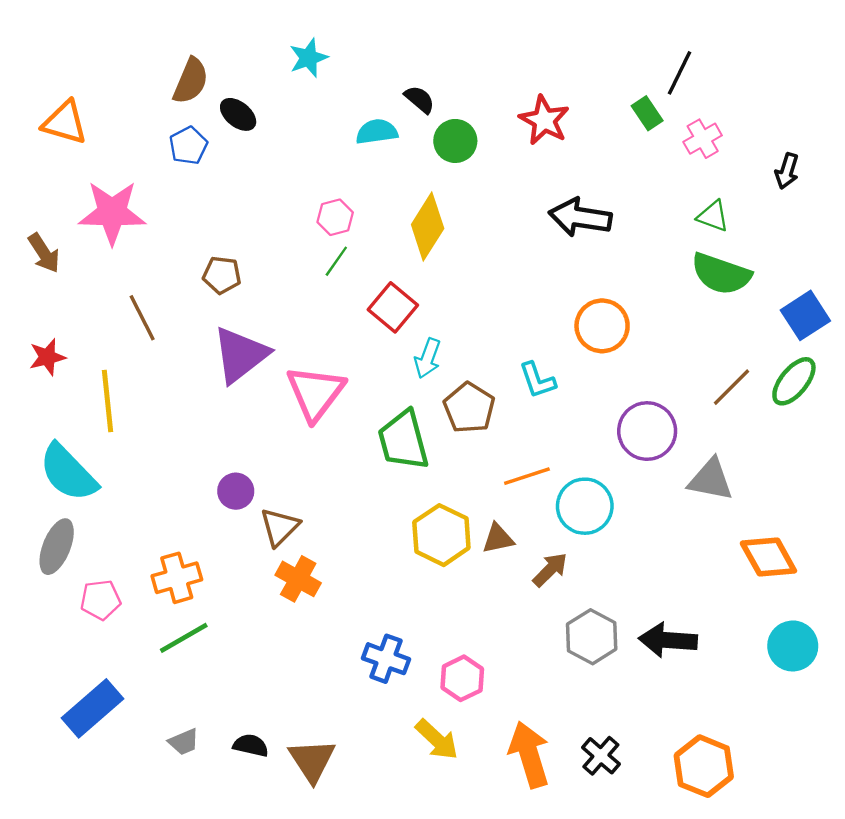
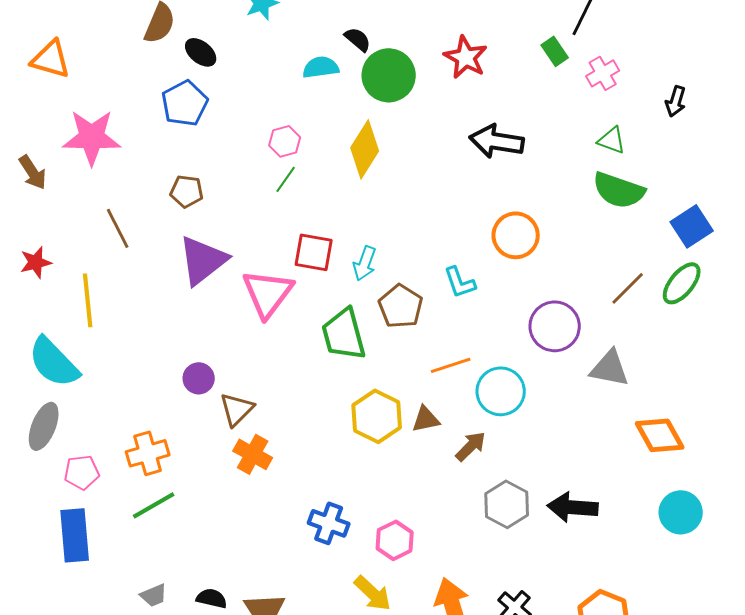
green circle: (455, 141) -> (389, 75), size x1.4
blue pentagon: (188, 146) -> (185, 103), moved, size x1.4
red square: (393, 307) -> (314, 252), moved, turned -30
blue rectangle: (92, 708) -> (75, 535), moved, turned -54

